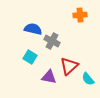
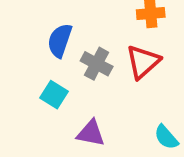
blue semicircle: (33, 29) -> (60, 41), turned -84
red triangle: (69, 66) -> (143, 62), moved

